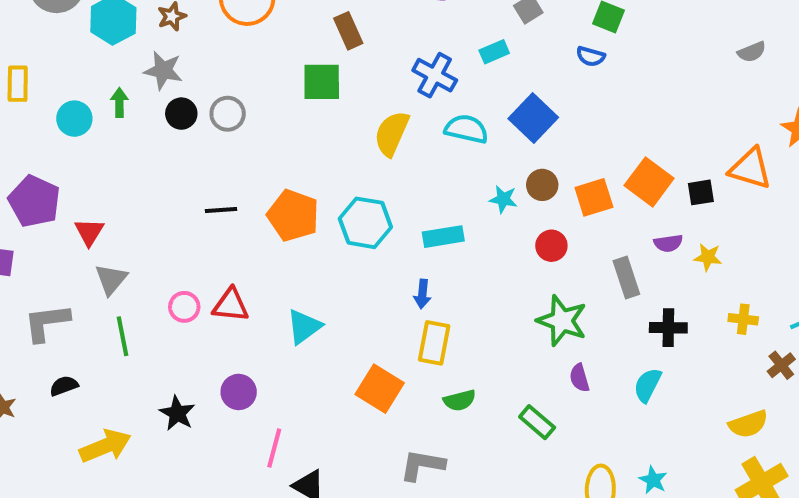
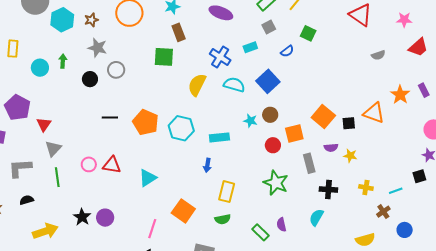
blue semicircle: (591, 56) -> (287, 51), moved, turned -56
gray star: (163, 70) -> (97, 48), moved
black circle: (181, 114) -> (90, 79), moved
orange square: (594, 197) -> (294, 133), moved
yellow rectangle: (434, 343) -> (227, 192), moved
purple semicircle: (579, 378) -> (281, 225), moved
purple circle: (239, 392) -> (105, 218), moved
pink line: (274, 448) -> (152, 229), moved

